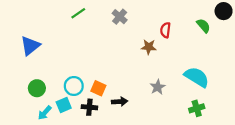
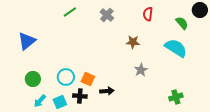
red semicircle: (165, 30) -> (148, 14), moved
cyan semicircle: (197, 77) -> (176, 48), moved
gray star: (158, 87) -> (141, 70), moved
cyan square: (64, 105) -> (60, 102), moved

